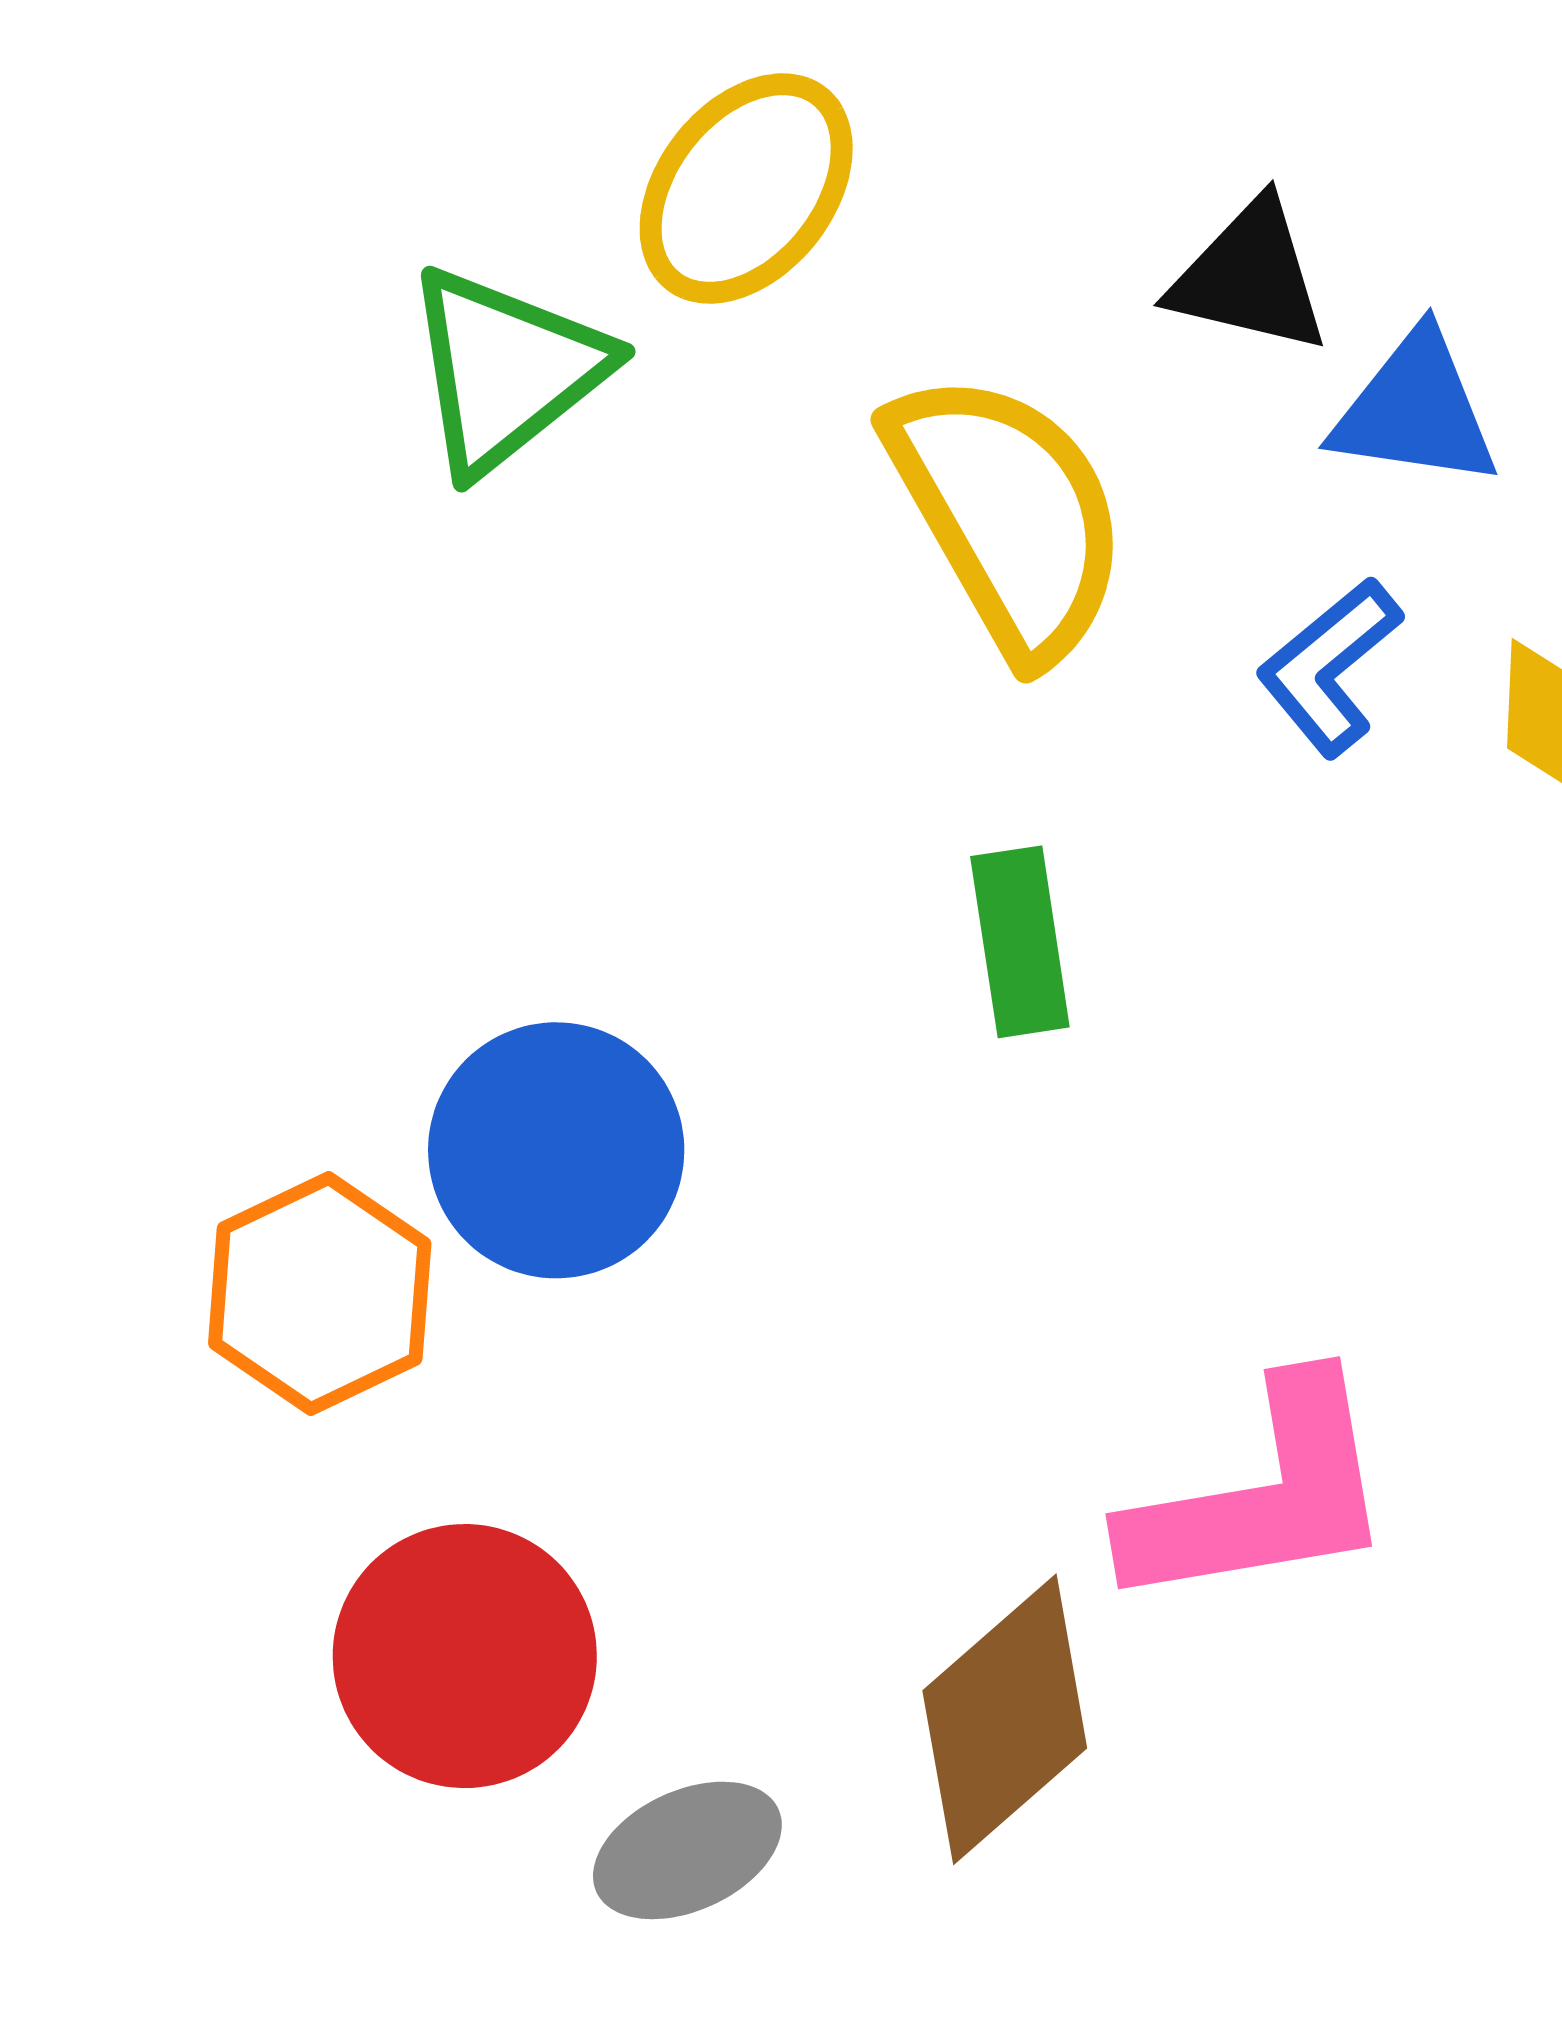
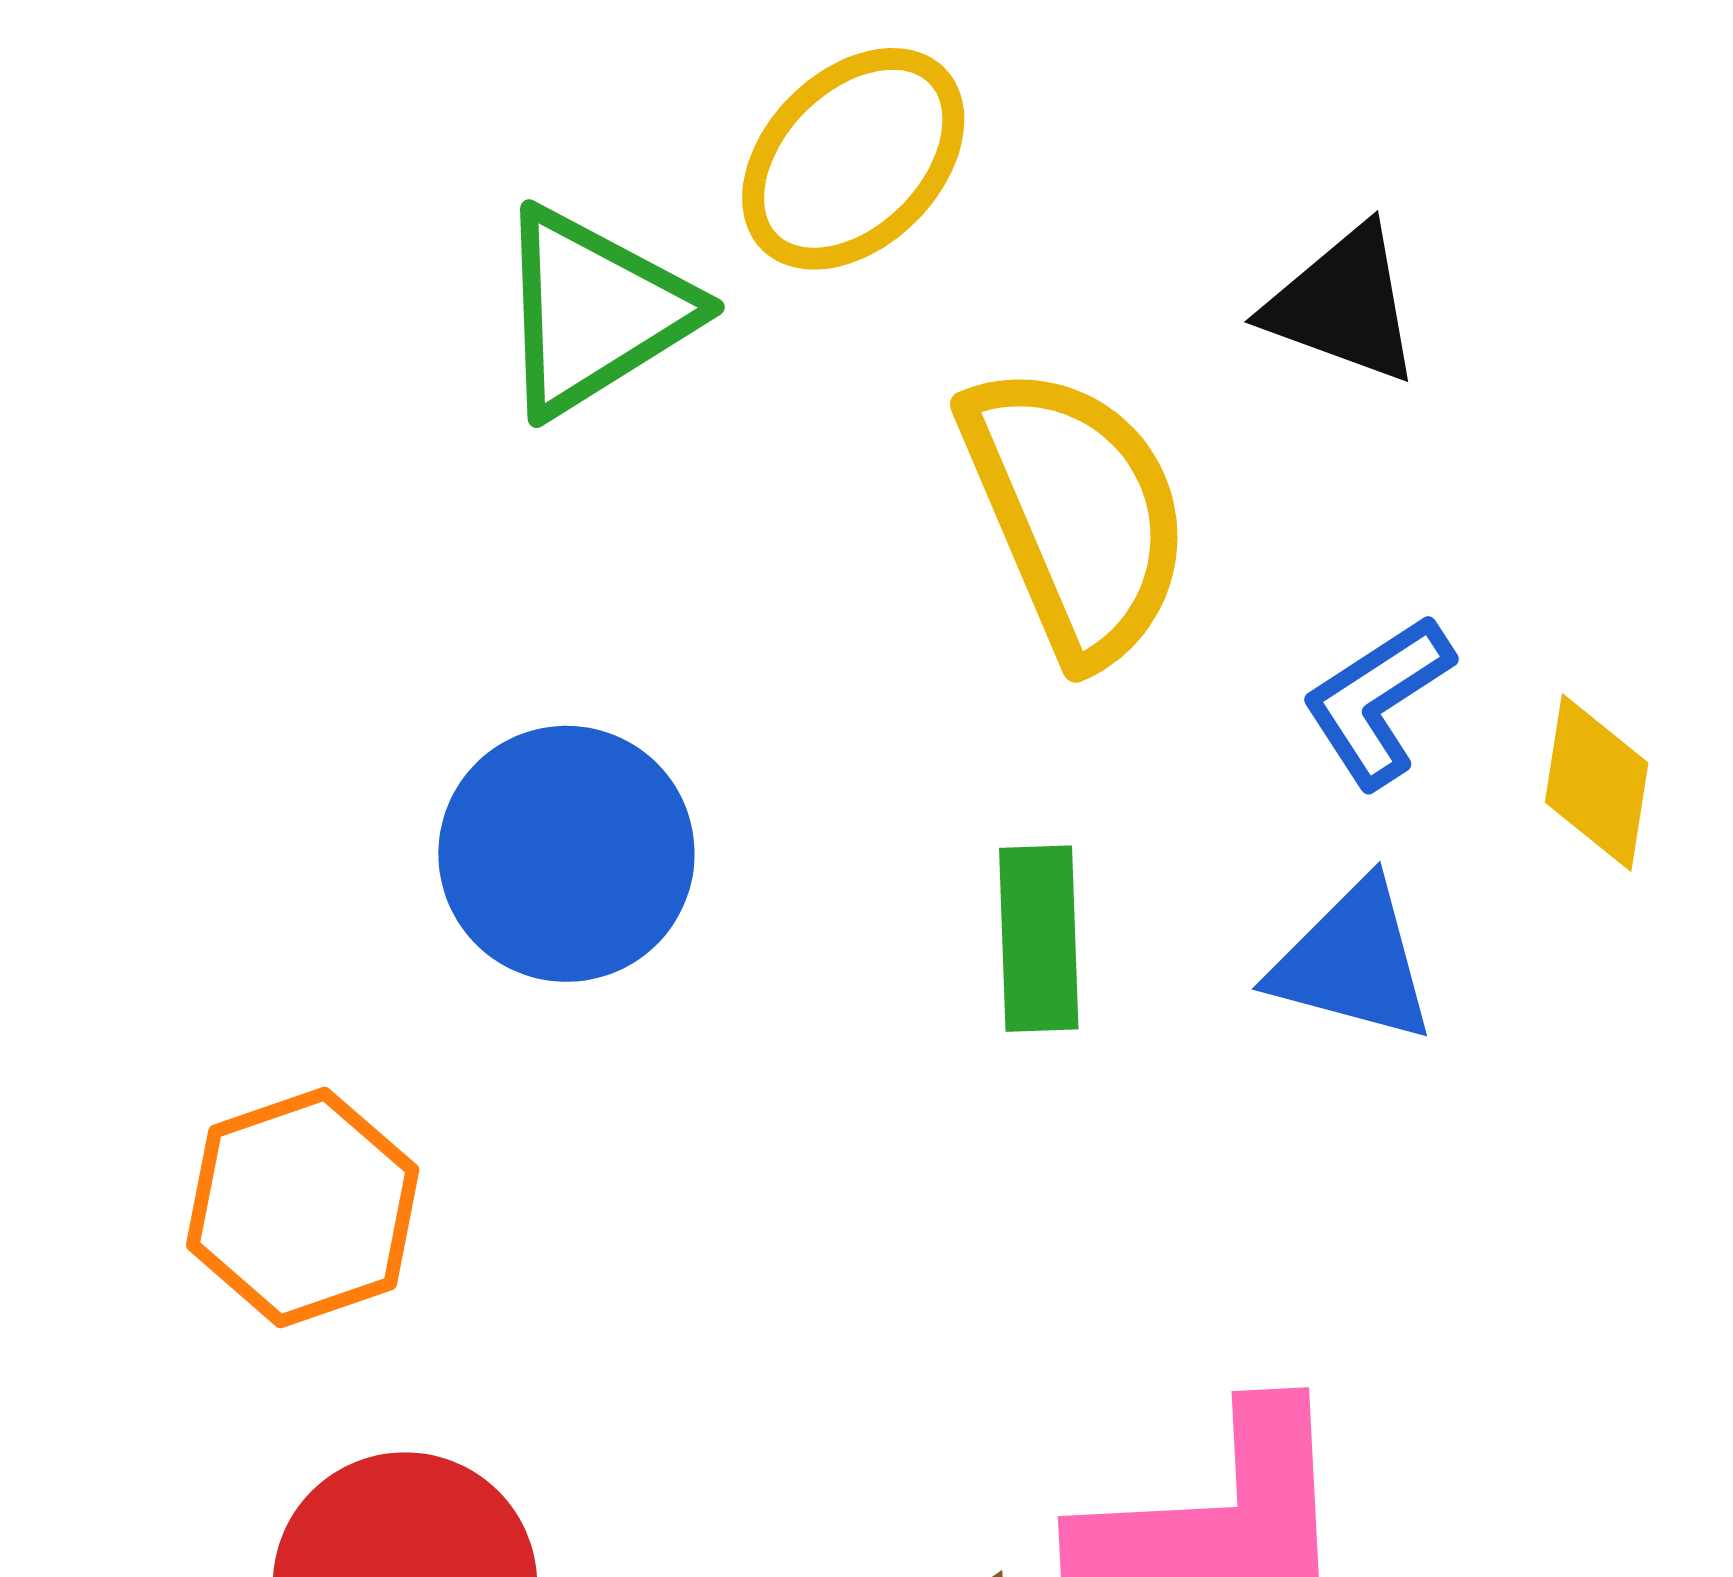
blue triangle: (1415, 410) -> (1353, 962), moved
blue circle: (556, 1150) -> (566, 854), moved

